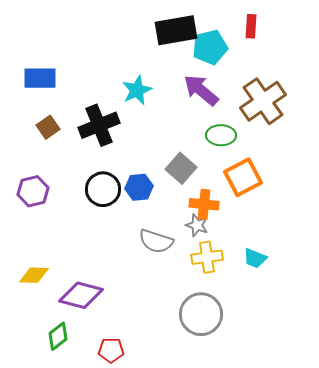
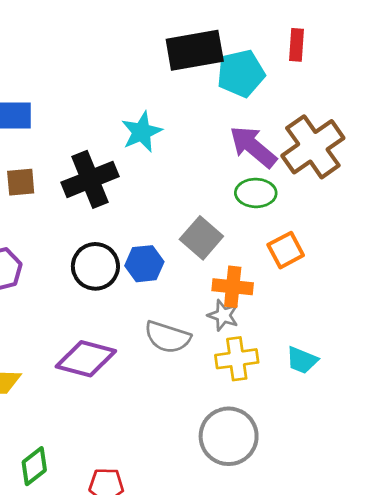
purple arrow: (201, 90) -> (253, 147), moved
brown square: (48, 127) -> (21, 182), turned 30
orange square: (243, 177) -> (286, 250), size x0.7
purple diamond: (81, 295) -> (86, 359), moved

